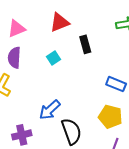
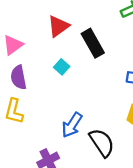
black rectangle: (85, 44) -> (93, 43), size x1.4

